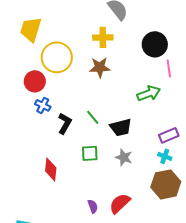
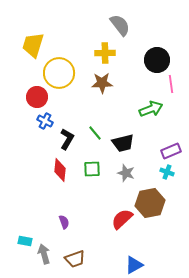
red diamond: (51, 169) -> (60, 170), moved
brown hexagon: (166, 184) -> (150, 203), moved
purple semicircle: (93, 206) -> (64, 222), moved

